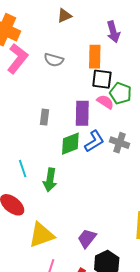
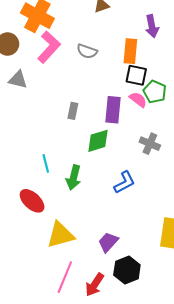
blue L-shape: (94, 141) -> (125, 182), moved

